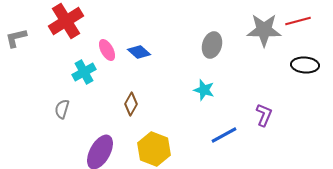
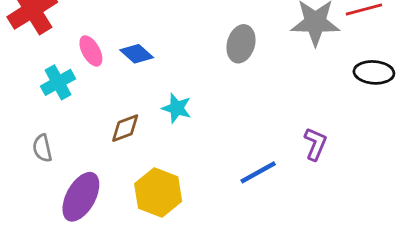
cyan star: (204, 90) -> (177, 108), moved
brown diamond: (131, 104) -> (125, 128), turned 40
gray semicircle: (62, 109) -> (42, 148), moved, turned -30

